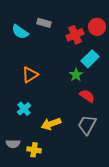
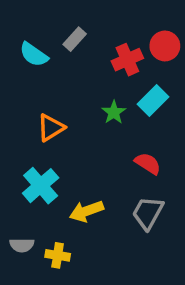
gray rectangle: (44, 23) -> (75, 39), turned -64
green star: (76, 75) -> (114, 112), moved
cyan cross: (24, 109) -> (41, 186), size x1.5

